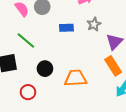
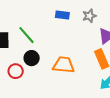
green line: (26, 41) -> (26, 35), moved
black circle: (45, 69) -> (32, 58), moved

